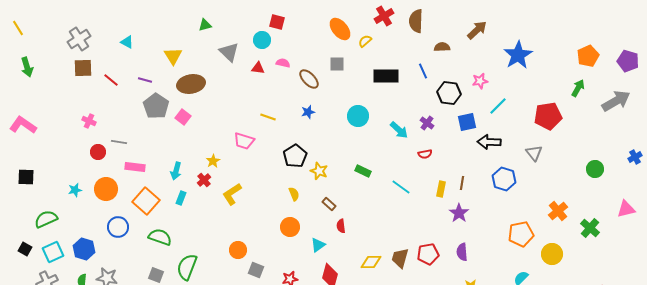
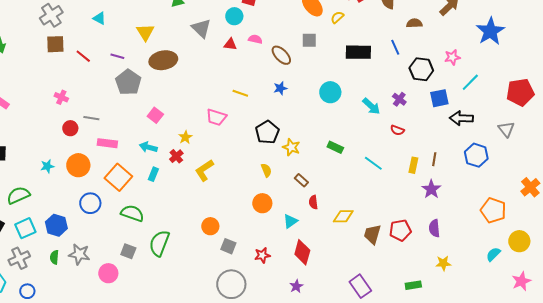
pink square: (183, 117) -> (155, 115), moved
red semicircle: (425, 154) -> (397, 130), turned 32
cyan arrow: (176, 171) -> (148, 147), turned 90
orange pentagon: (521, 234) -> (493, 210), turned 30
yellow circle: (552, 254) -> (519, 241), moved
yellow diamond: (371, 262) -> (343, 216), moved

